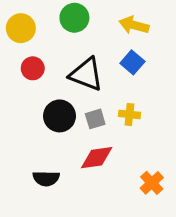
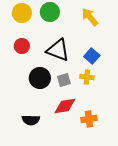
yellow arrow: (134, 25) -> (90, 17), turned 36
yellow circle: (21, 28) -> (22, 13), moved
blue square: (132, 62) -> (92, 56), moved
orange cross: (152, 183) -> (89, 119), moved, turned 35

